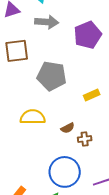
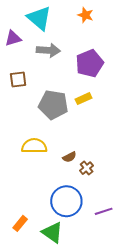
brown square: (17, 51) -> (18, 79), size x0.7
yellow rectangle: (92, 95) -> (84, 99), moved
brown cross: (85, 139) -> (87, 168), turned -32

